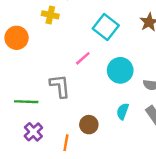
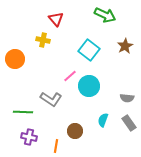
cyan circle: (120, 70) -> (89, 86), moved
gray L-shape: (60, 86) -> (51, 99), turned 130
purple cross: (33, 132) -> (29, 137), turned -35

